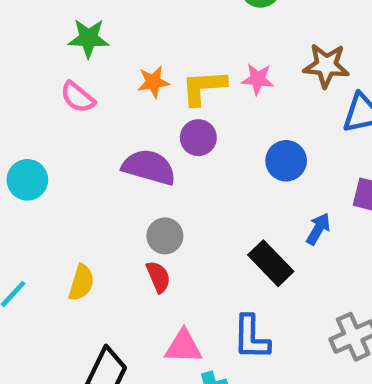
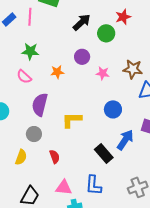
yellow L-shape: (204, 87) -> (72, 120), moved
purple circle: (198, 138) -> (82, 57), moved
purple semicircle: (149, 167) -> (40, 105), moved, turned -95
blue arrow: (318, 229) -> (125, 140), size x1.5
gray circle: (165, 236) -> (34, 134), moved

